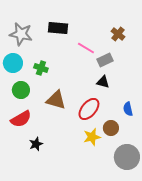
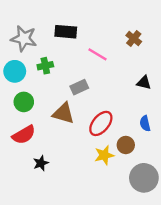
gray rectangle: (105, 60) -> (79, 87), moved
green cross: (41, 68) -> (45, 66), moved, turned -32
black triangle: (103, 82) -> (144, 83), moved

